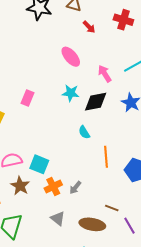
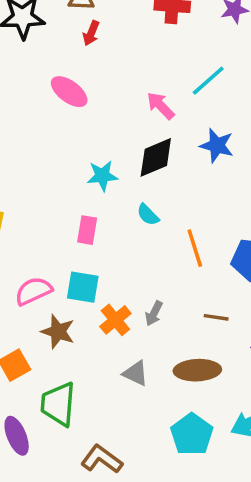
red arrow: (89, 27) -> (91, 33), moved, turned 80
pink ellipse: (71, 57) -> (69, 92), moved
cyan star: (71, 93) -> (102, 176), moved
pink rectangle: (27, 98) -> (87, 230), moved
brown line: (112, 208) -> (216, 317), moved

